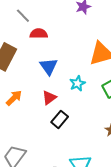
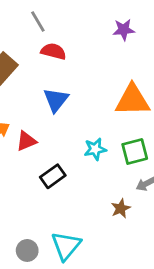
cyan star: (77, 83) -> (95, 149), moved
red triangle: (49, 98) -> (26, 141), moved

